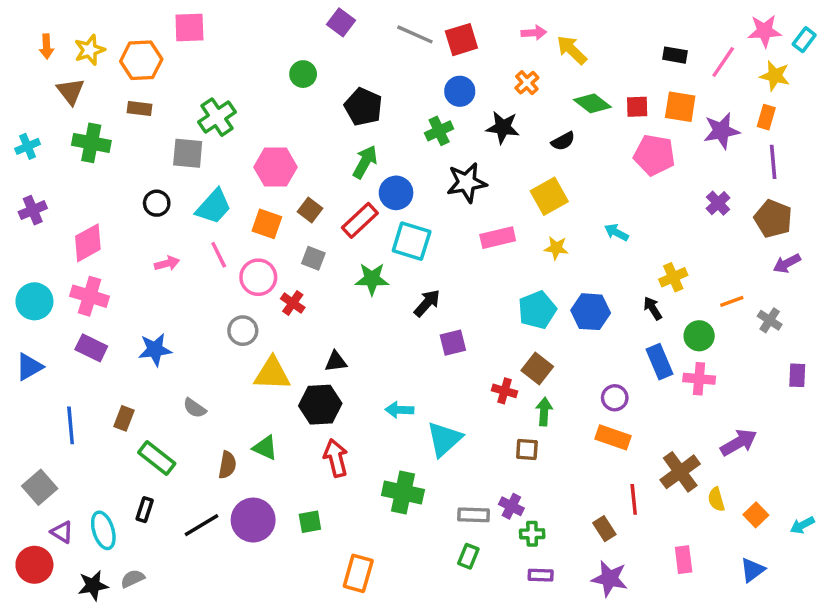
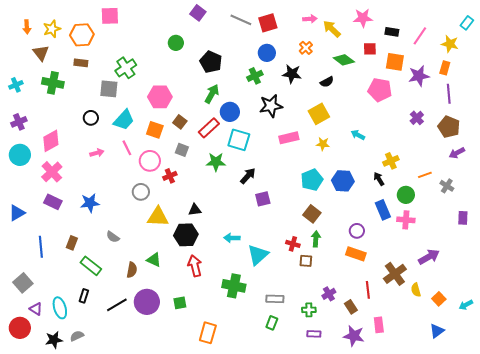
pink star: (765, 31) -> (363, 18), moved
red square: (637, 107) -> (370, 49), moved
pink cross: (90, 296) -> (52, 172), turned 30
cyan circle: (34, 301) -> (20, 155), moved
red cross: (293, 303) -> (170, 176), turned 32
red cross: (505, 391) -> (293, 244), moved
purple cross: (511, 506) -> (329, 294), moved, turned 32
pink rectangle: (684, 560) -> (379, 325), moved

